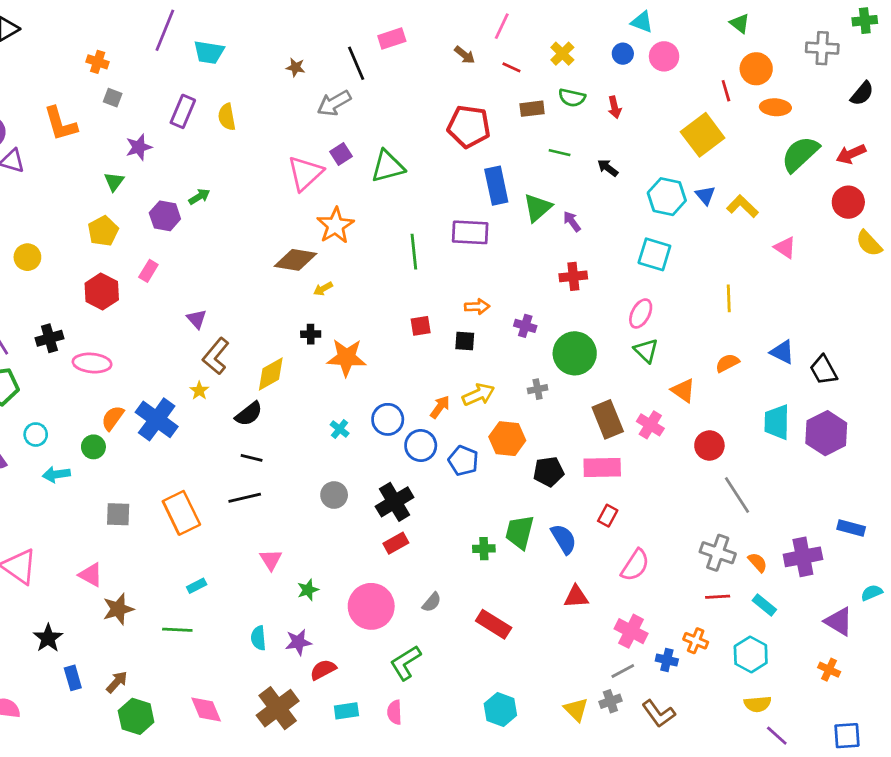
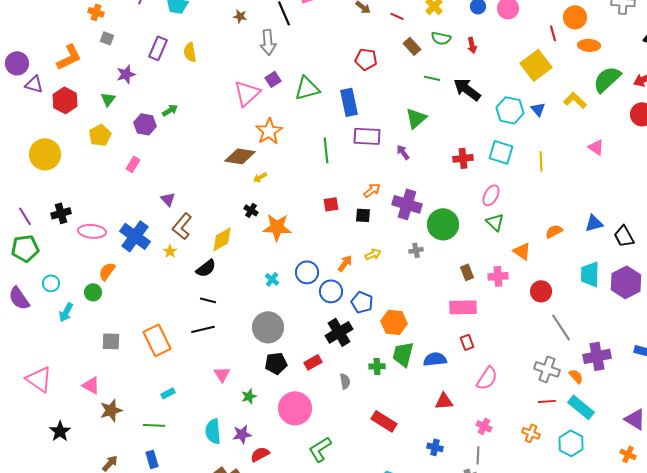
gray arrow: (334, 103) -> (268, 42), turned -65
brown rectangle: (532, 109) -> (412, 46), turned 54
orange L-shape: (60, 124) -> (69, 57), turned -100
red pentagon: (469, 127) -> (366, 59), size x0.7
black arrow: (608, 168) -> (467, 89), size x1.8
blue rectangle: (496, 186) -> (349, 102), moved
yellow L-shape: (742, 206) -> (575, 100), moved
purple arrow: (572, 221) -> (403, 152), moved
yellow circle: (27, 257) -> (45, 154), size x1.6
red cross: (573, 276) -> (463, 158), moved
red hexagon: (102, 292) -> (65, 100), moved
yellow line: (729, 298) -> (541, 161), moved
orange arrow: (477, 307) -> (372, 190), turned -36
purple cross: (525, 326) -> (407, 204), size x1.8
black cross: (311, 334) -> (251, 210), turned 32
blue triangle: (782, 352) -> (594, 223), turned -42
yellow arrow: (478, 395) -> (373, 254), size x0.7
blue cross: (157, 419) -> (135, 236), moved
brown rectangle: (608, 419) -> (467, 272), size x0.6
pink cross: (650, 425) -> (498, 276), turned -36
orange hexagon: (507, 439) -> (394, 322), moved
black pentagon: (549, 472) -> (276, 363), moved
cyan arrow: (56, 474) -> (66, 312), turned -54
gray circle: (334, 495) -> (268, 327), size x1.6
black cross: (395, 502) -> (339, 332), moved
red rectangle: (608, 516) -> (467, 342), turned -49
blue semicircle: (564, 539) -> (435, 359), turned -65
purple cross: (803, 557) -> (597, 356), moved
gray semicircle: (432, 602) -> (345, 381), moved, turned -49
cyan rectangle: (764, 605) -> (581, 407), size x1.5
pink cross: (631, 631) -> (484, 426), size x0.7
cyan semicircle: (258, 638) -> (213, 431), size x1.4
blue cross: (667, 660) -> (435, 447), moved
gray line: (623, 671) -> (478, 455), turned -60
blue rectangle: (73, 678) -> (152, 459), moved

